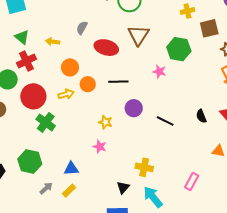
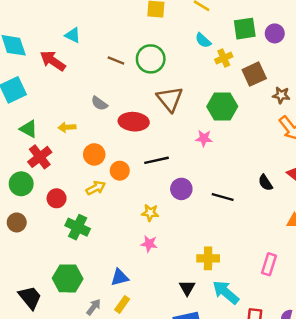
gray semicircle: (82, 28) -> (99, 103), turned -72
red circle: (33, 96) -> (57, 198), size x0.6

